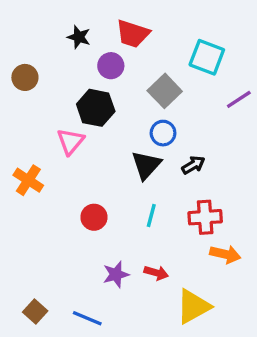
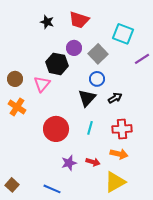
purple circle: (111, 66) -> (74, 48), moved
brown circle: (25, 77) -> (15, 79), moved
red circle: (94, 217) -> (56, 129), size x1.6
orange arrow: (225, 254) -> (119, 154), moved
brown square: (35, 312) -> (12, 185), moved

